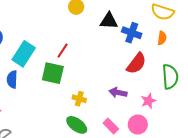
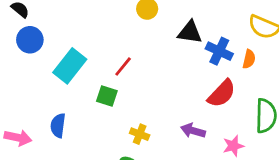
orange semicircle: (162, 38) -> (249, 59), moved
green square: (53, 73) -> (107, 96), size x0.7
blue semicircle: (12, 79) -> (58, 126), moved

